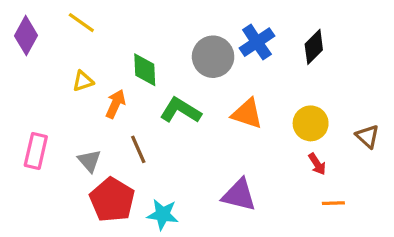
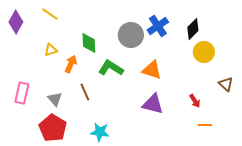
yellow circle: (311, 123) -> (204, 52), moved
purple triangle: (239, 195) -> (153, 104), moved
red pentagon: (112, 200) -> (53, 128), moved

